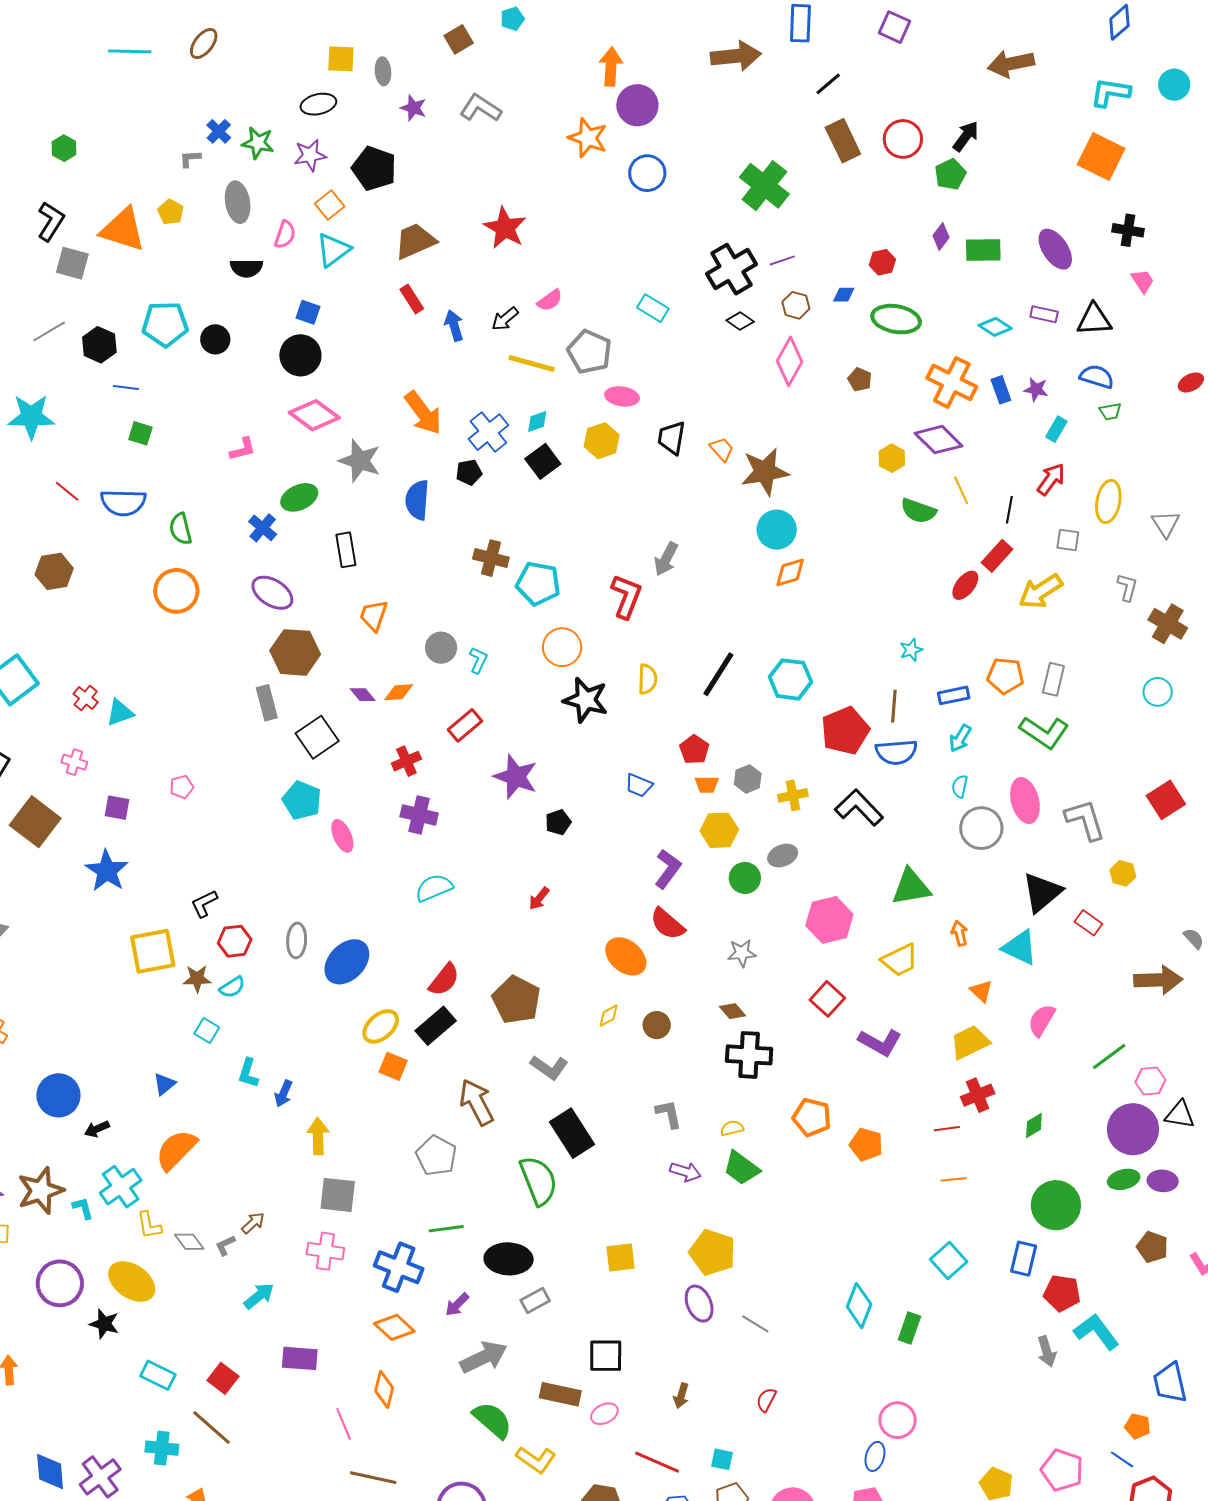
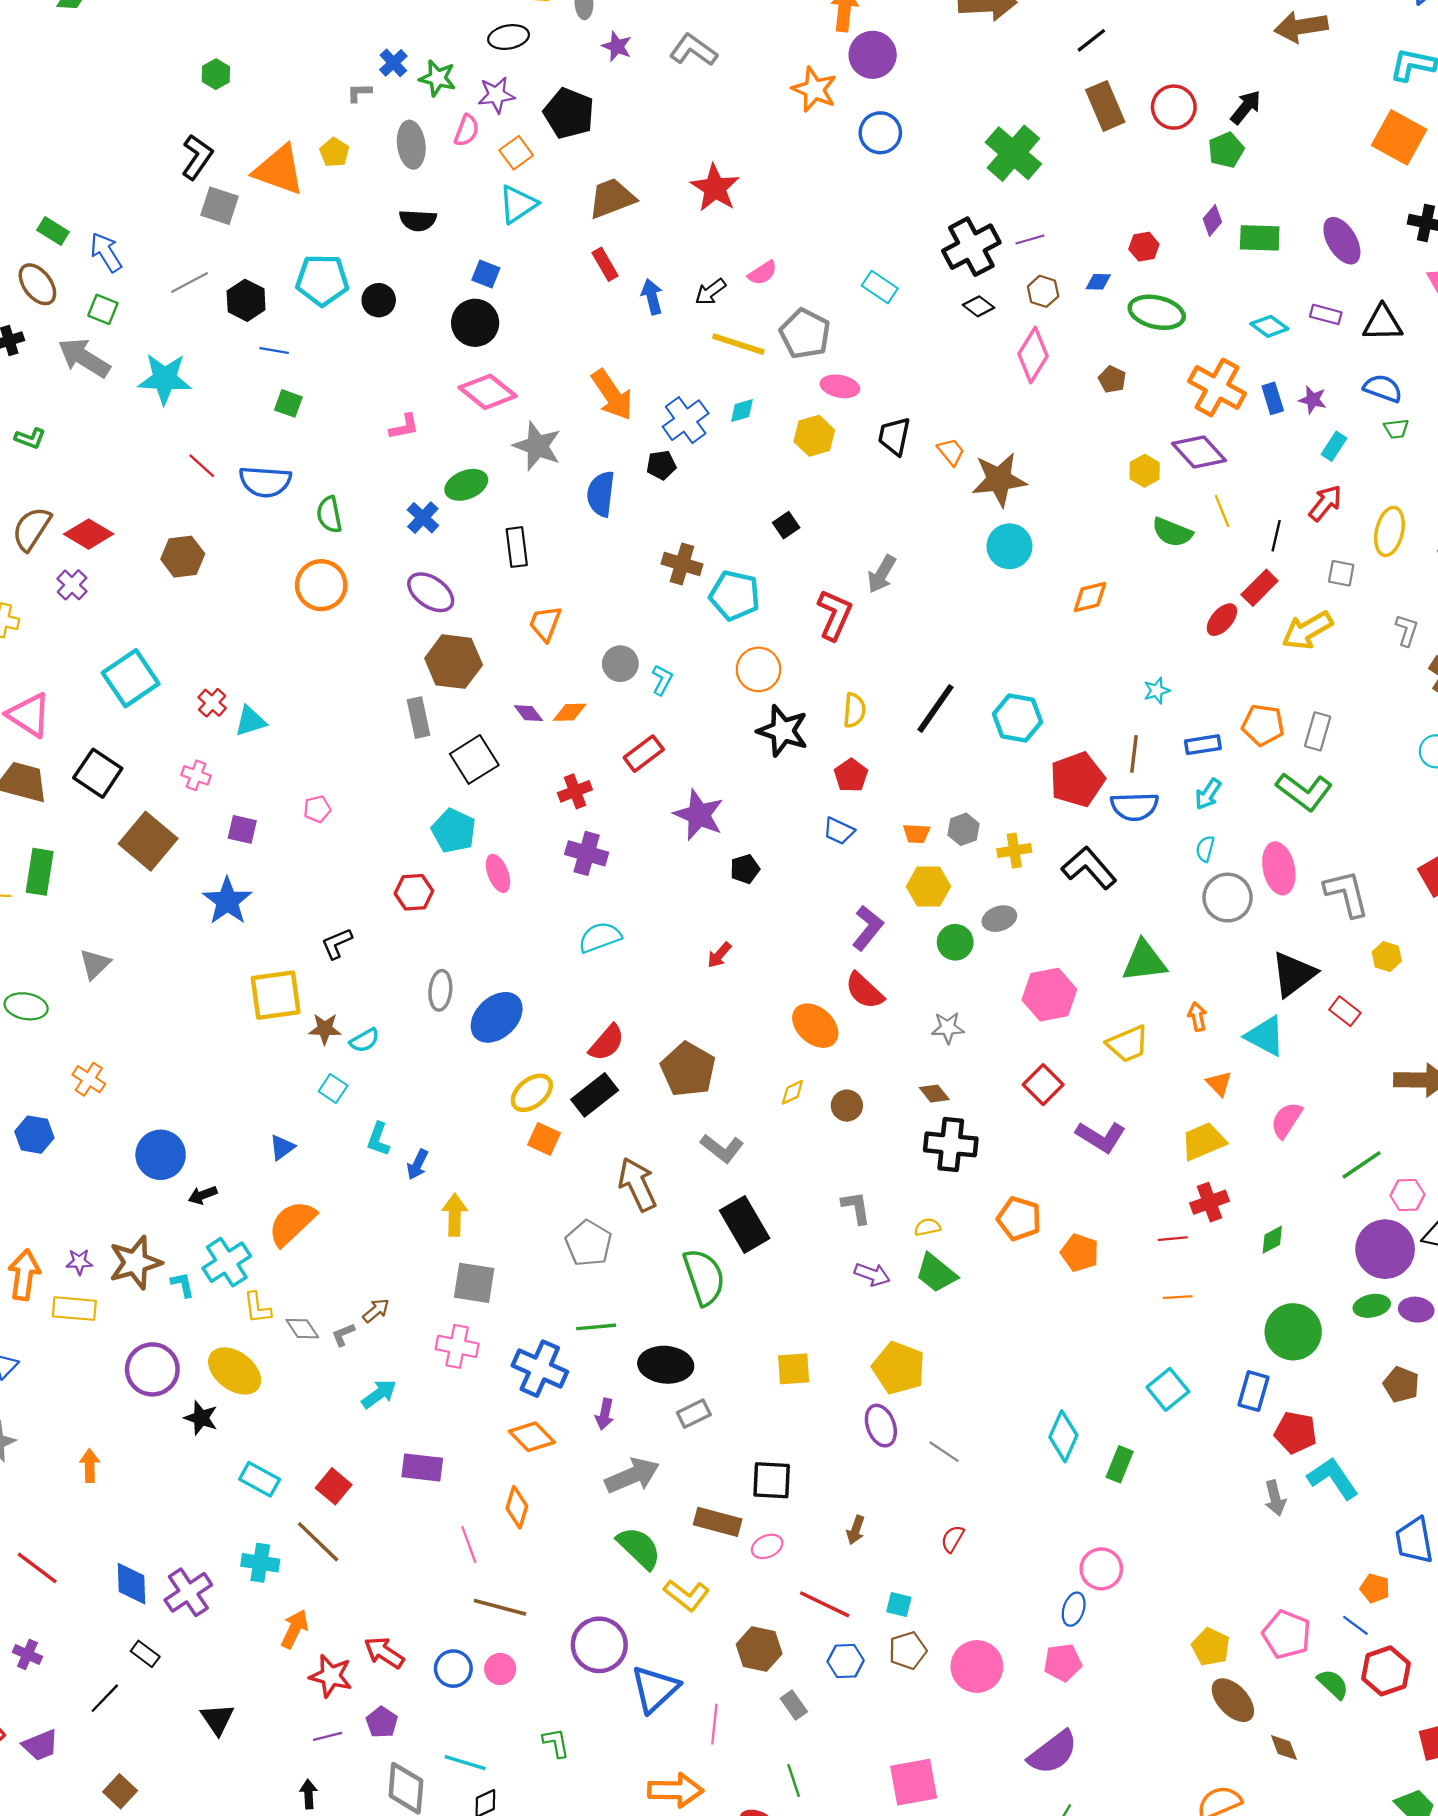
pink semicircle: (285, 235) -> (467, 130), moved
black square: (543, 461) -> (786, 525), moved, size x0.7
orange diamond: (790, 572) -> (1090, 597), moved
red pentagon: (694, 750) -> (851, 775), moved
red hexagon: (235, 941) -> (414, 892), moved
purple arrow: (457, 1305) -> (605, 1414), turned -36

